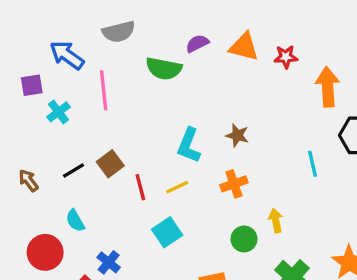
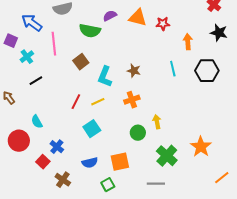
purple square: (32, 85) -> (11, 41), turned 32
orange arrow: (328, 87) -> (188, 42), size x0.7
brown square: (110, 164) -> (81, 62), moved
cyan line: (313, 164) -> (173, 69), moved
black line: (74, 170) -> (36, 81), moved
red line: (140, 187) -> (76, 102), turned 42

